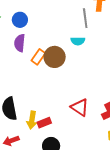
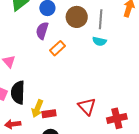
gray line: (85, 18) -> (101, 19), moved
brown circle: (55, 57) -> (77, 17), moved

